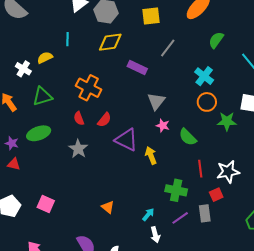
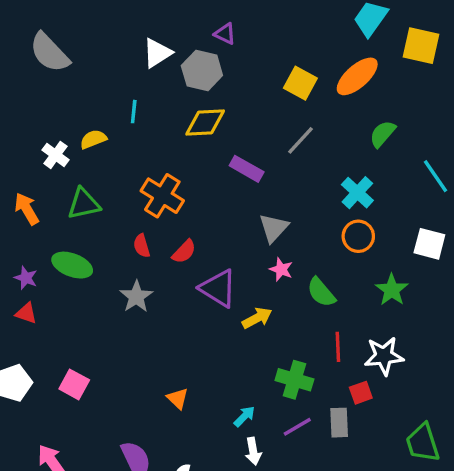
yellow square: (151, 16) -> (300, 83), moved, turned 30
green star: (227, 121) -> (392, 290), moved, turned 30
green ellipse: (39, 133) -> (72, 265), turned 35
yellow arrow: (151, 156) -> (257, 318), turned 78

